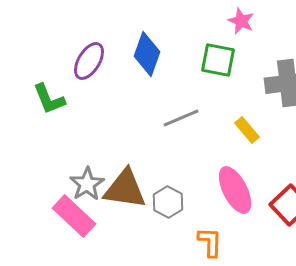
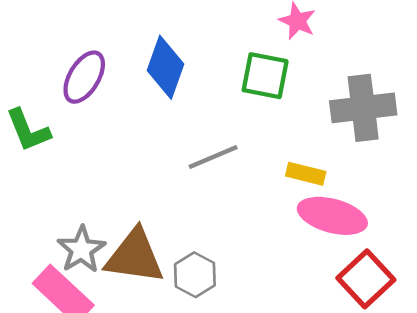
yellow rectangle: (247, 130) -> (306, 174), turned -36
pink ellipse: (235, 190) -> (332, 216), moved, turned -48

